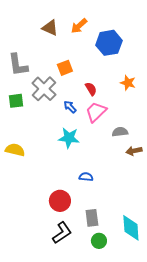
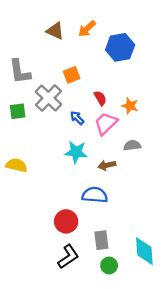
orange star: (128, 83) -> (130, 106), moved
brown arrow: (134, 151) -> (107, 165), moved
blue semicircle: (86, 177) -> (95, 195), size x1.6

